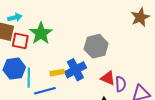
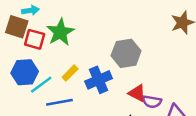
yellow rectangle: (57, 73) -> (70, 73), moved, turned -40
cyan line: (29, 78) -> (41, 85), turned 48
purple semicircle: (121, 84) -> (152, 102), turned 98

